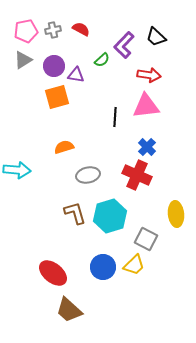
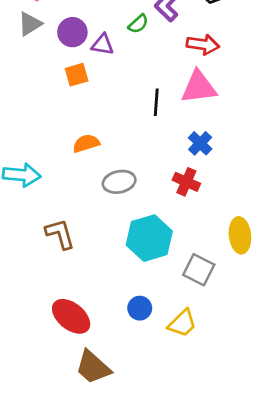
orange square: (57, 97) -> (77, 75), size x0.7
red cross: (137, 175) -> (186, 182), size x0.7
brown L-shape: (75, 213) -> (60, 234), moved
yellow trapezoid: (134, 265) -> (182, 323), moved
blue circle: (103, 267) -> (140, 308), size x0.7

